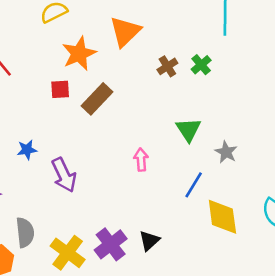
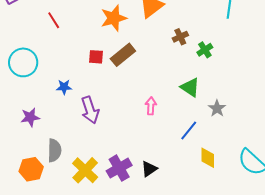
green cross: (201, 65) -> (205, 50), moved
red square: (60, 89) -> (96, 57), moved
green triangle: (188, 130) -> (190, 87), turned -30
yellow diamond: (222, 217) -> (208, 158), size x0.7

